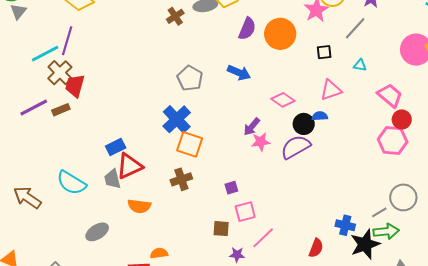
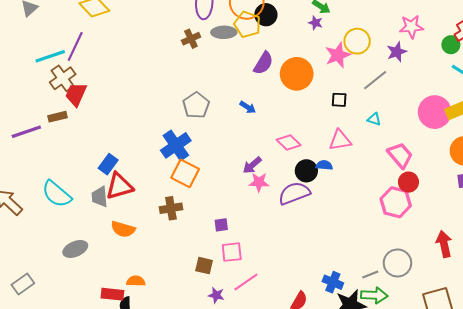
blue arrow: (239, 73) -> (248, 107), size x0.7
purple line: (34, 108) -> (26, 132), moved
blue rectangle: (116, 147) -> (108, 164), turned -36

